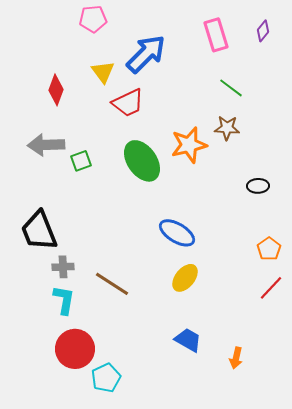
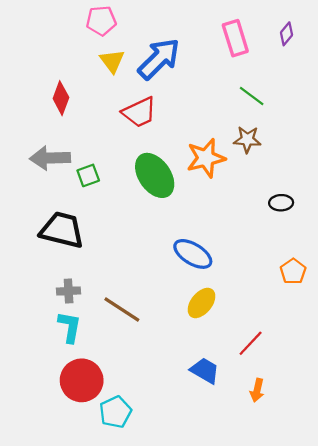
yellow triangle: (103, 72) -> (112, 61), moved
black trapezoid: (39, 231) -> (62, 230), moved, turned 126
red line: (271, 288) -> (251, 343), moved

